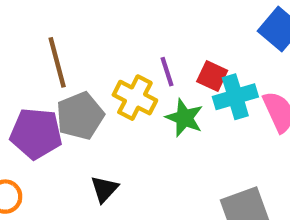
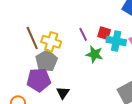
cyan cross: (235, 97) -> (116, 41), turned 36
yellow cross: (135, 98) -> (51, 42), moved
purple pentagon: (36, 133) -> (39, 80), moved

